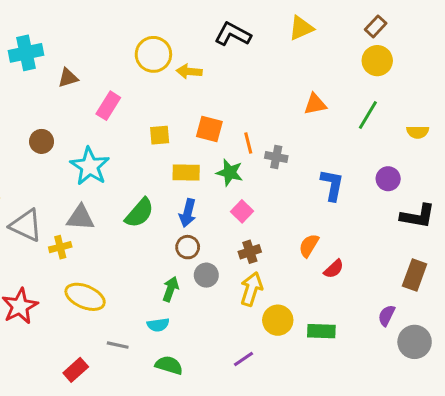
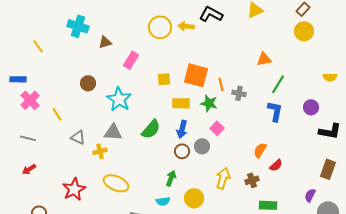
cyan cross: (26, 53) -> (78, 26), turned 30
yellow arrow: (189, 71) -> (186, 26), moved
green line: (368, 115) -> (278, 84), moved
orange square: (209, 129) -> (196, 75), size x1.4
gray triangle: (26, 225) -> (78, 137), size x0.7
brown cross: (250, 252) -> (252, 180), moved
gray circle: (206, 275) -> (202, 146), moved
yellow circle: (278, 320) -> (194, 198), moved

